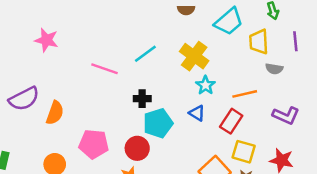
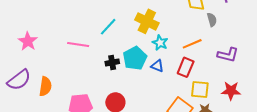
pink star: (47, 40) -> (28, 41), moved, turned 30
gray semicircle: (274, 69) -> (212, 20), turned -104
cyan pentagon: (158, 123) -> (135, 58), moved

